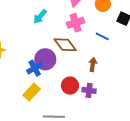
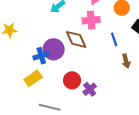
blue line: (102, 36) -> (114, 39), turned 32
brown arrow: (93, 64) -> (126, 61), moved, turned 144
purple cross: (89, 90) -> (90, 89), turned 32

